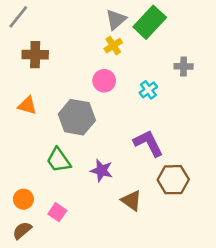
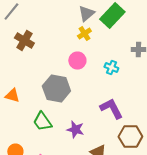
brown cross: (35, 55) -> (24, 40), turned 30
cyan cross: (148, 90) -> (111, 68), turned -32
orange triangle: (27, 105) -> (12, 96), moved

